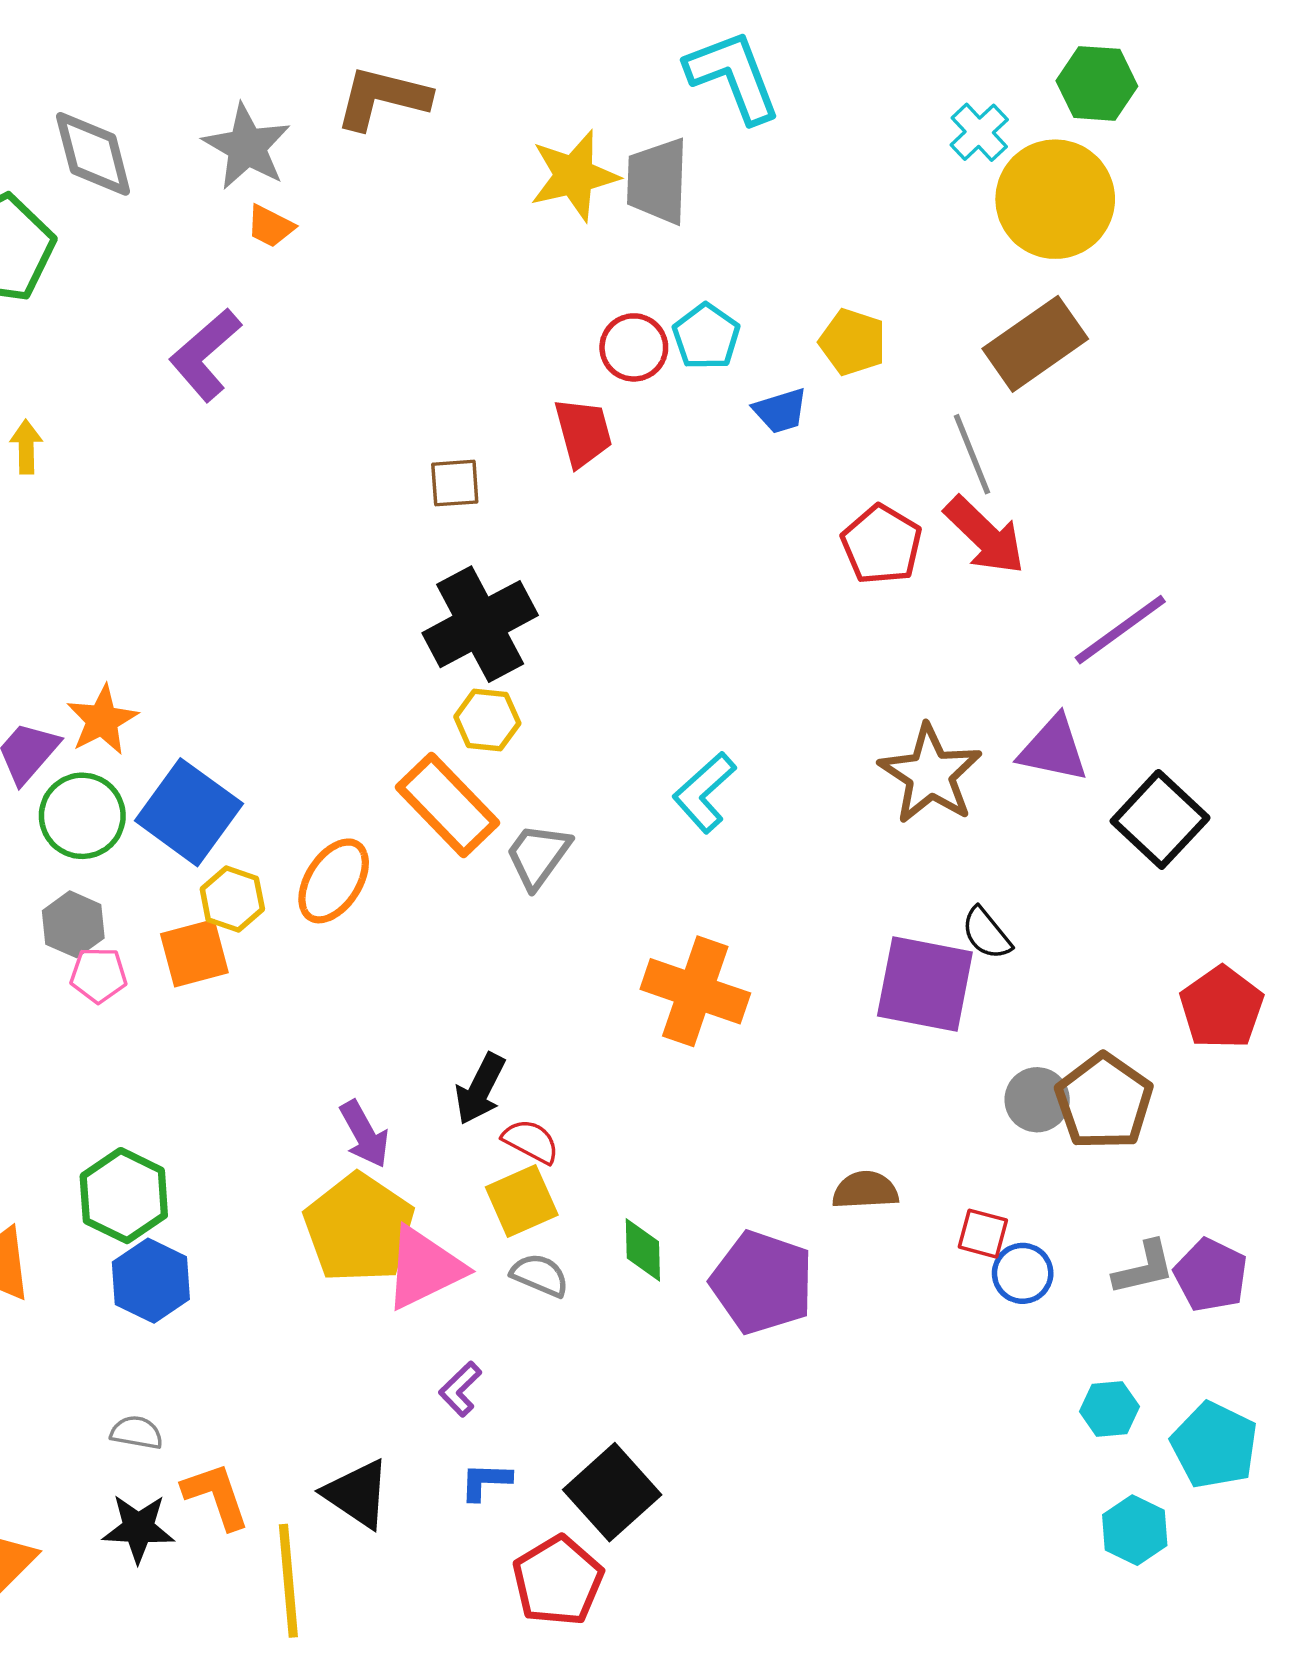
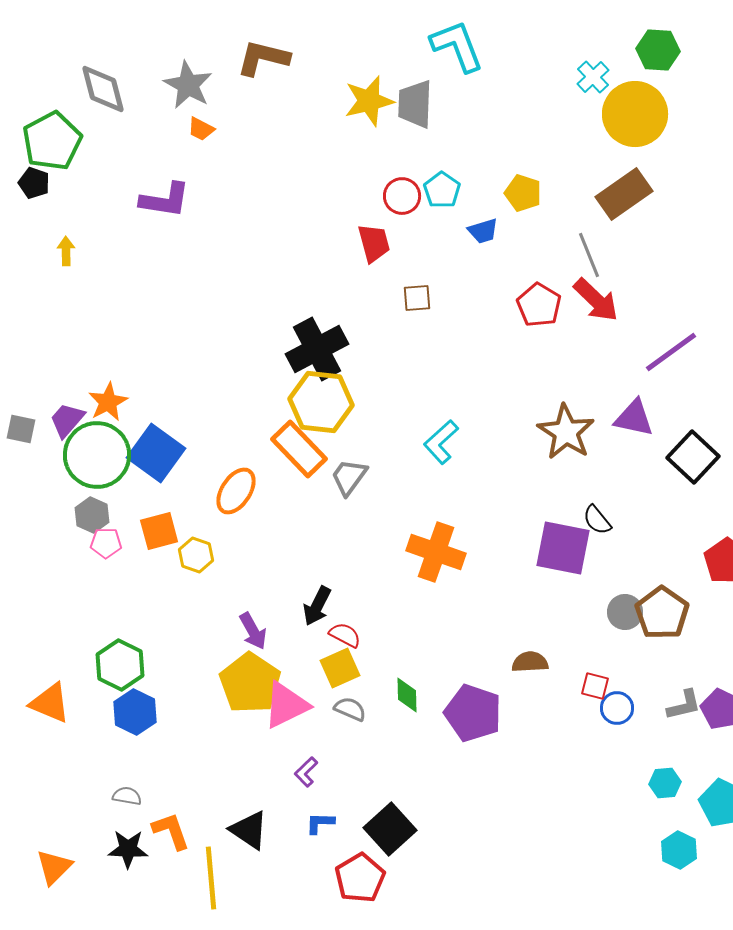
purple L-shape: (205, 355) -> (165, 200), turned -130
brown square: (455, 483) -> (417, 298), moved
yellow hexagon: (487, 720) -> (321, 402), size x1.8
green circle: (82, 816) -> (97, 455), size x1.4
yellow hexagon: (232, 899) -> (196, 555), moved

